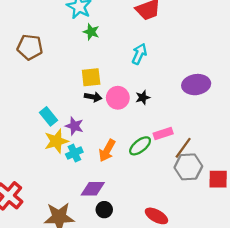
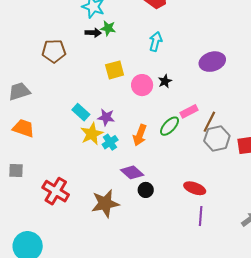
black arrow: (93, 97) -> (93, 33), moved
purple diamond: (93, 189) -> (132, 172), turned 50

